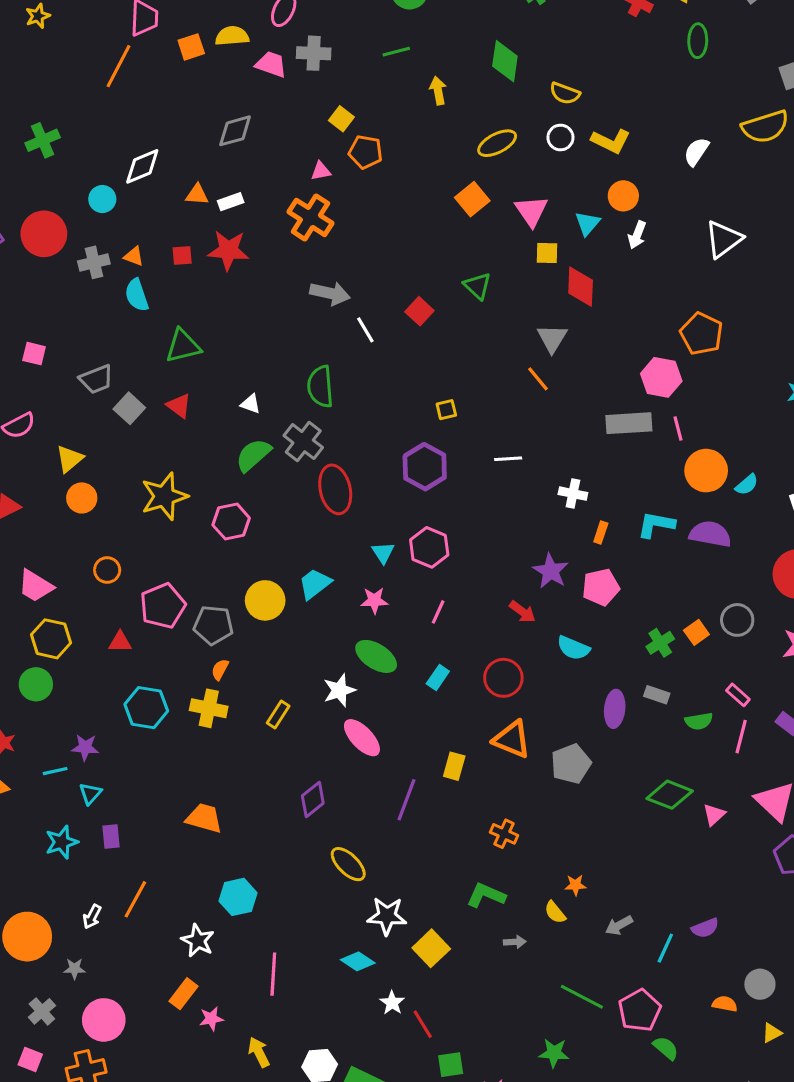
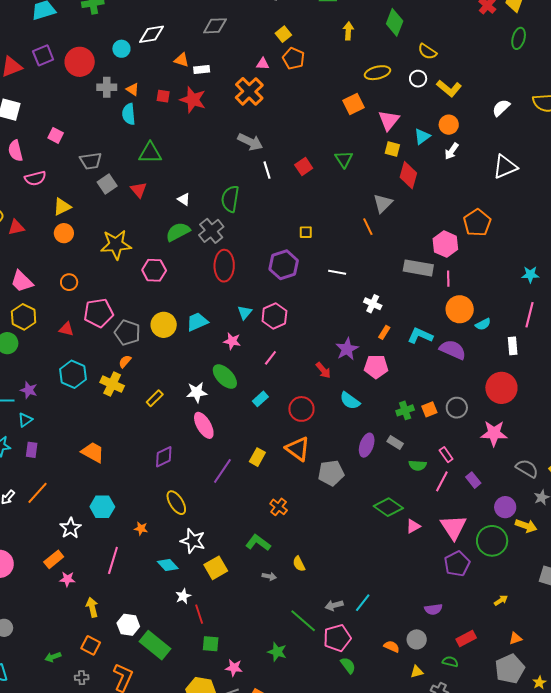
orange star: (575, 885) -> (141, 529), moved
gray arrow: (619, 925) -> (334, 605), moved
purple semicircle: (705, 928) -> (433, 609), moved

